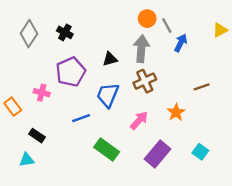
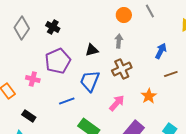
gray line: (167, 25) -> (150, 11), moved
blue arrow: (181, 43) -> (161, 51), moved
gray arrow: (141, 49) -> (119, 41), size x0.6

